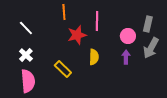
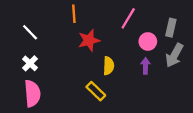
pink line: (97, 21) -> (128, 18), moved, turned 30
yellow rectangle: (63, 69) -> (96, 91), moved

